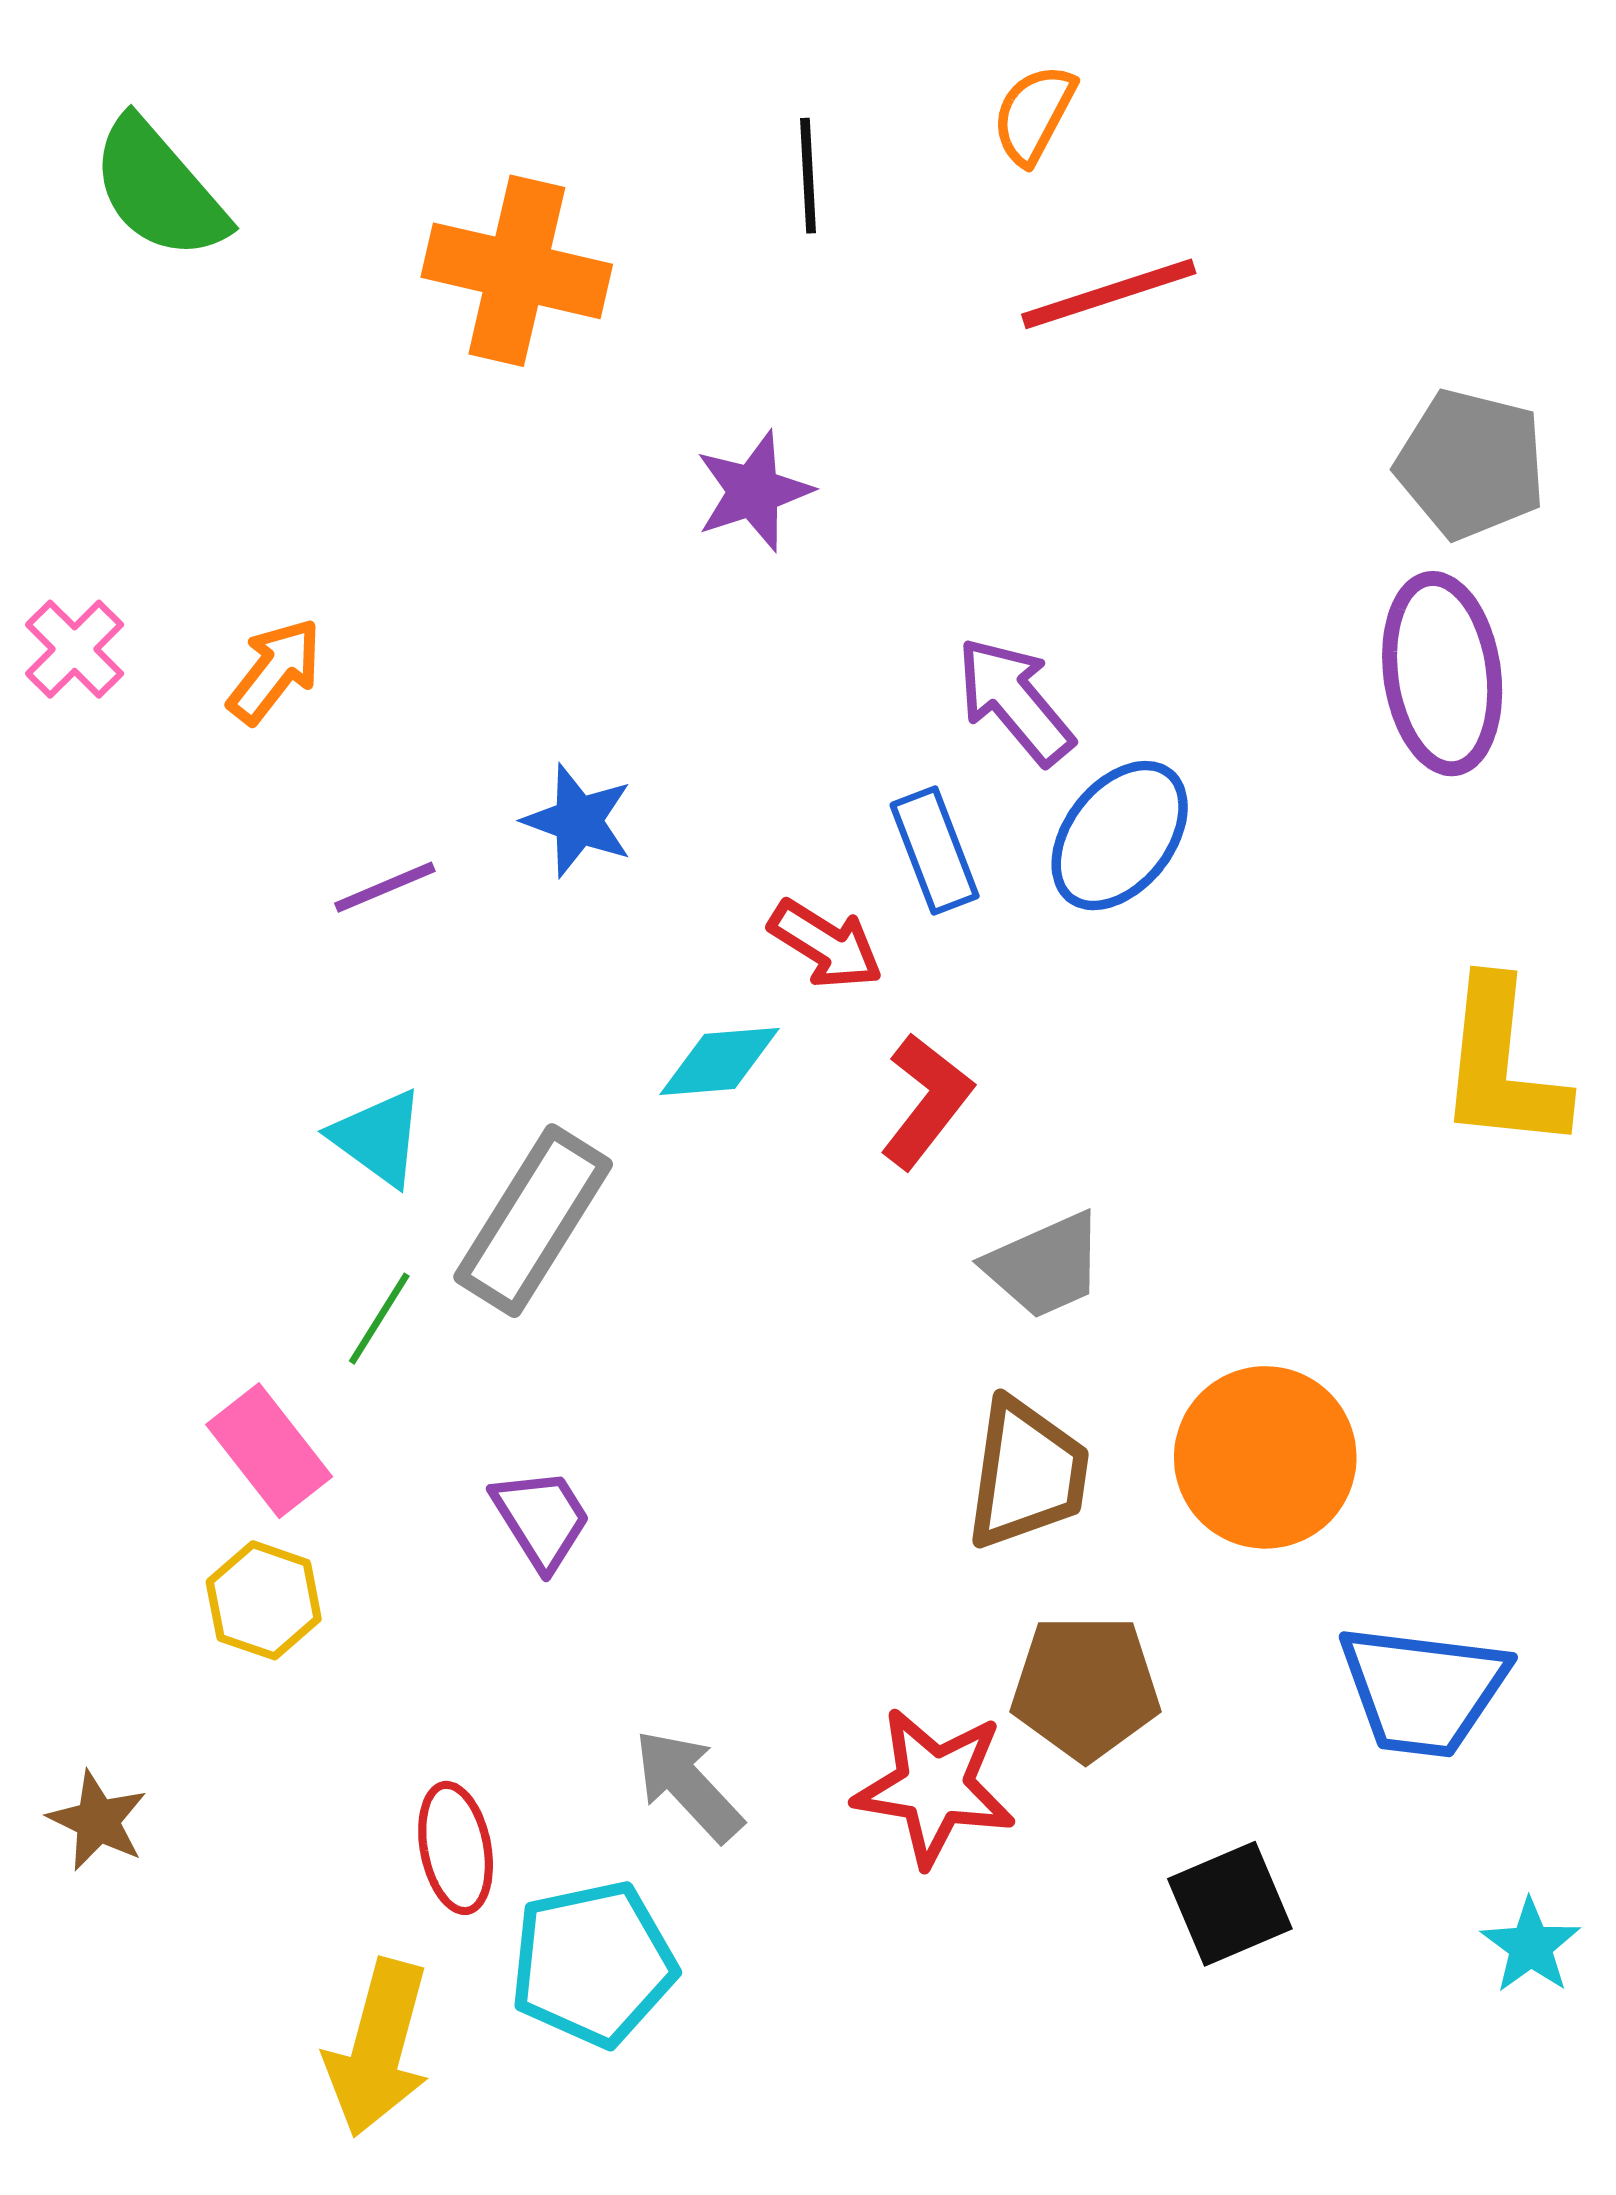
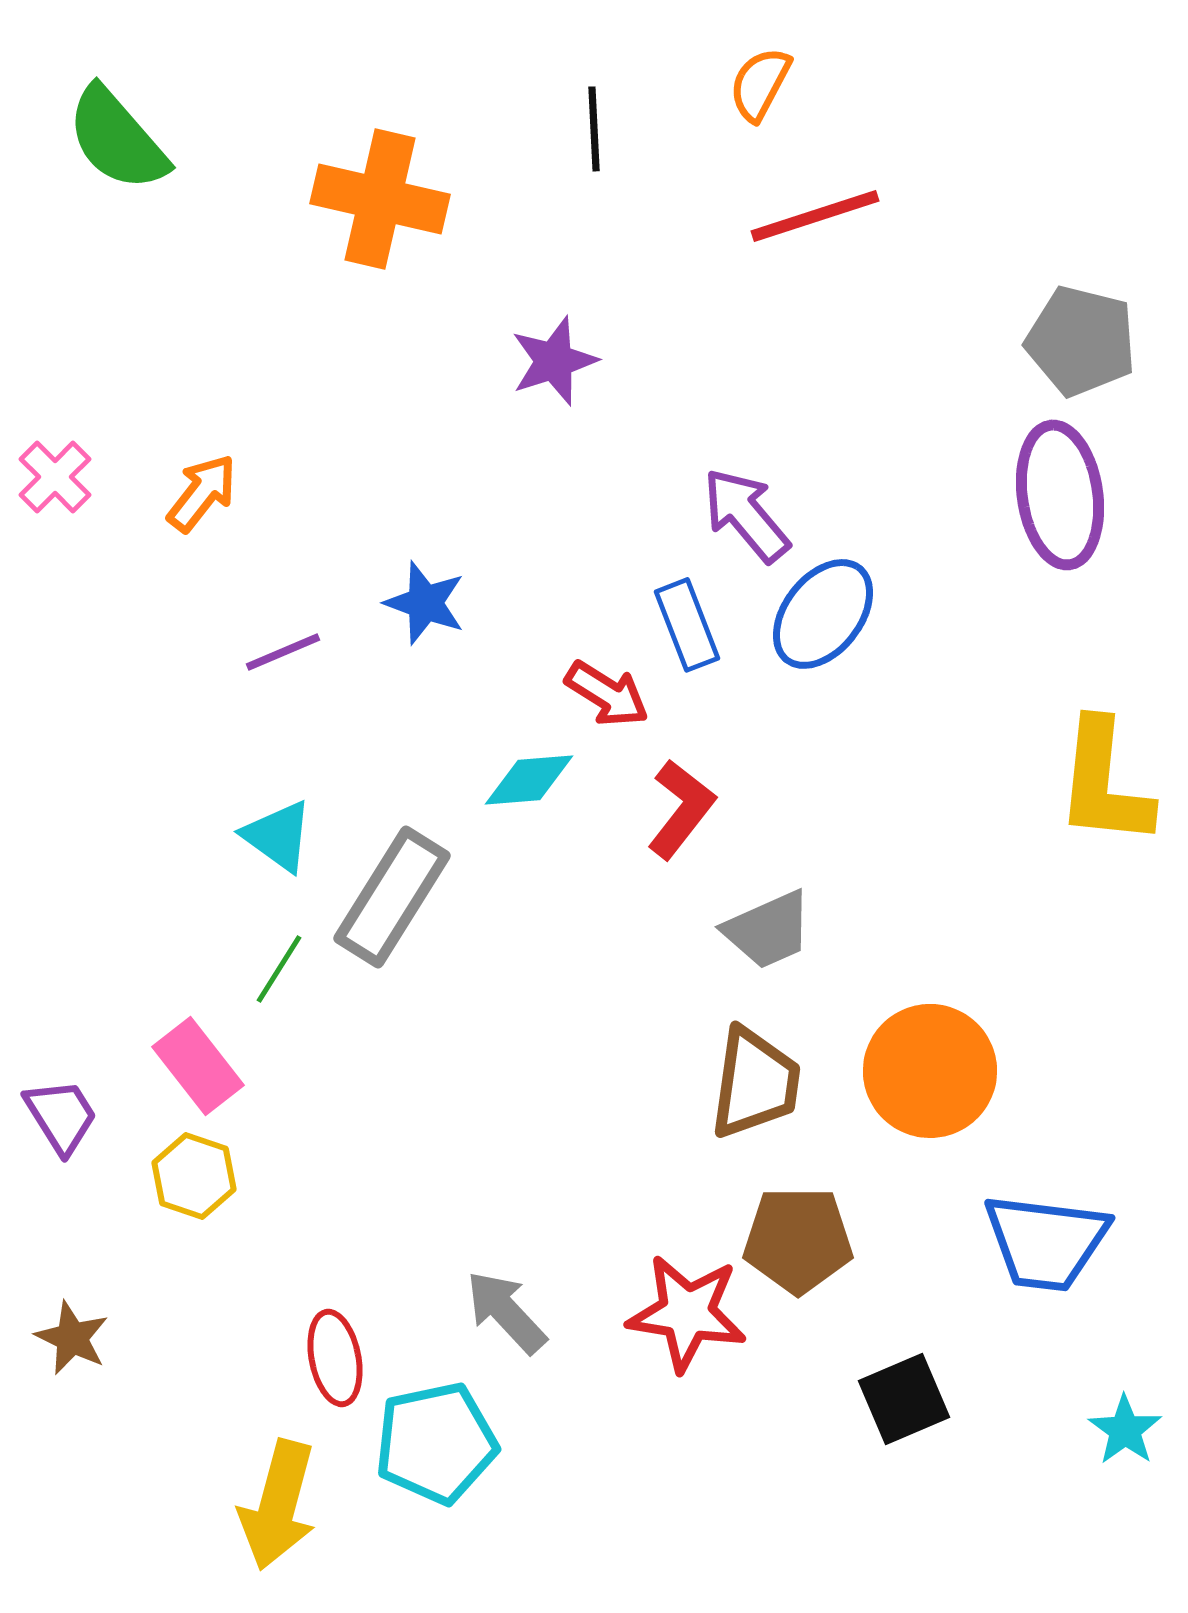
purple trapezoid: (541, 1519) -> (61, 1116), moved

